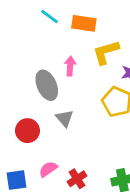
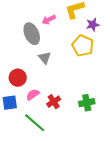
pink arrow: (70, 66) -> (49, 20), turned -120
red circle: (27, 131) -> (18, 78), moved

